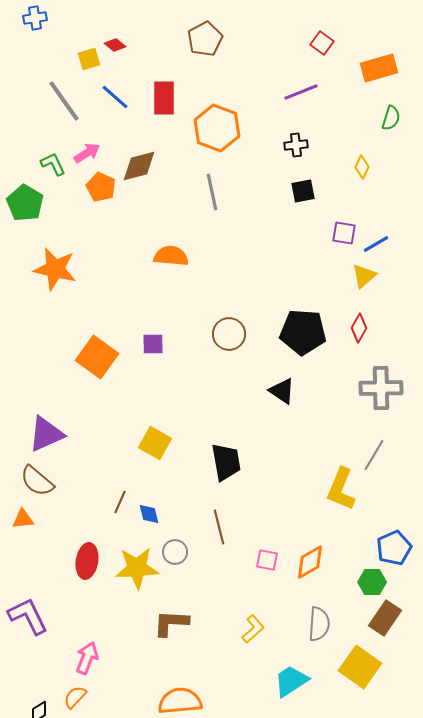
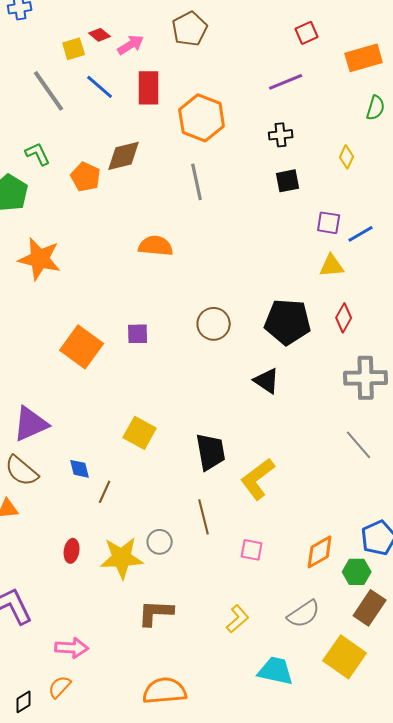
red square: (322, 43) -> (307, 33), turned 30
pink arrow: (87, 153) -> (131, 45), moved
yellow triangle: (364, 276) -> (332, 266), moved, turned 36
gray line: (374, 455) -> (359, 445), turned -72
yellow L-shape: (341, 489) -> (258, 479), moved, turned 30
blue diamond: (149, 514) -> (80, 469), moved
red ellipse: (87, 561) -> (72, 551), size x0.7
orange diamond: (310, 562) -> (320, 552), moved
gray semicircle: (319, 624) -> (304, 614), turned 52
pink arrow: (87, 658) -> (72, 648), turned 72
cyan trapezoid: (291, 681) -> (276, 671), turned 45

